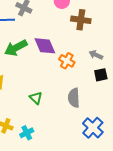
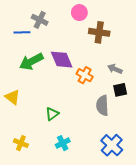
green triangle: (36, 98) -> (52, 114), turned 40
gray semicircle: (74, 98) -> (102, 105), moved
cyan cross: (27, 133) -> (63, 143), moved

